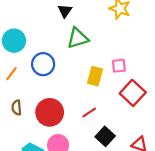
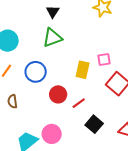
green triangle: (78, 38) -> (52, 38), moved
blue circle: (43, 64) -> (36, 72), moved
red circle: (50, 112) -> (58, 94), moved, size x0.7

